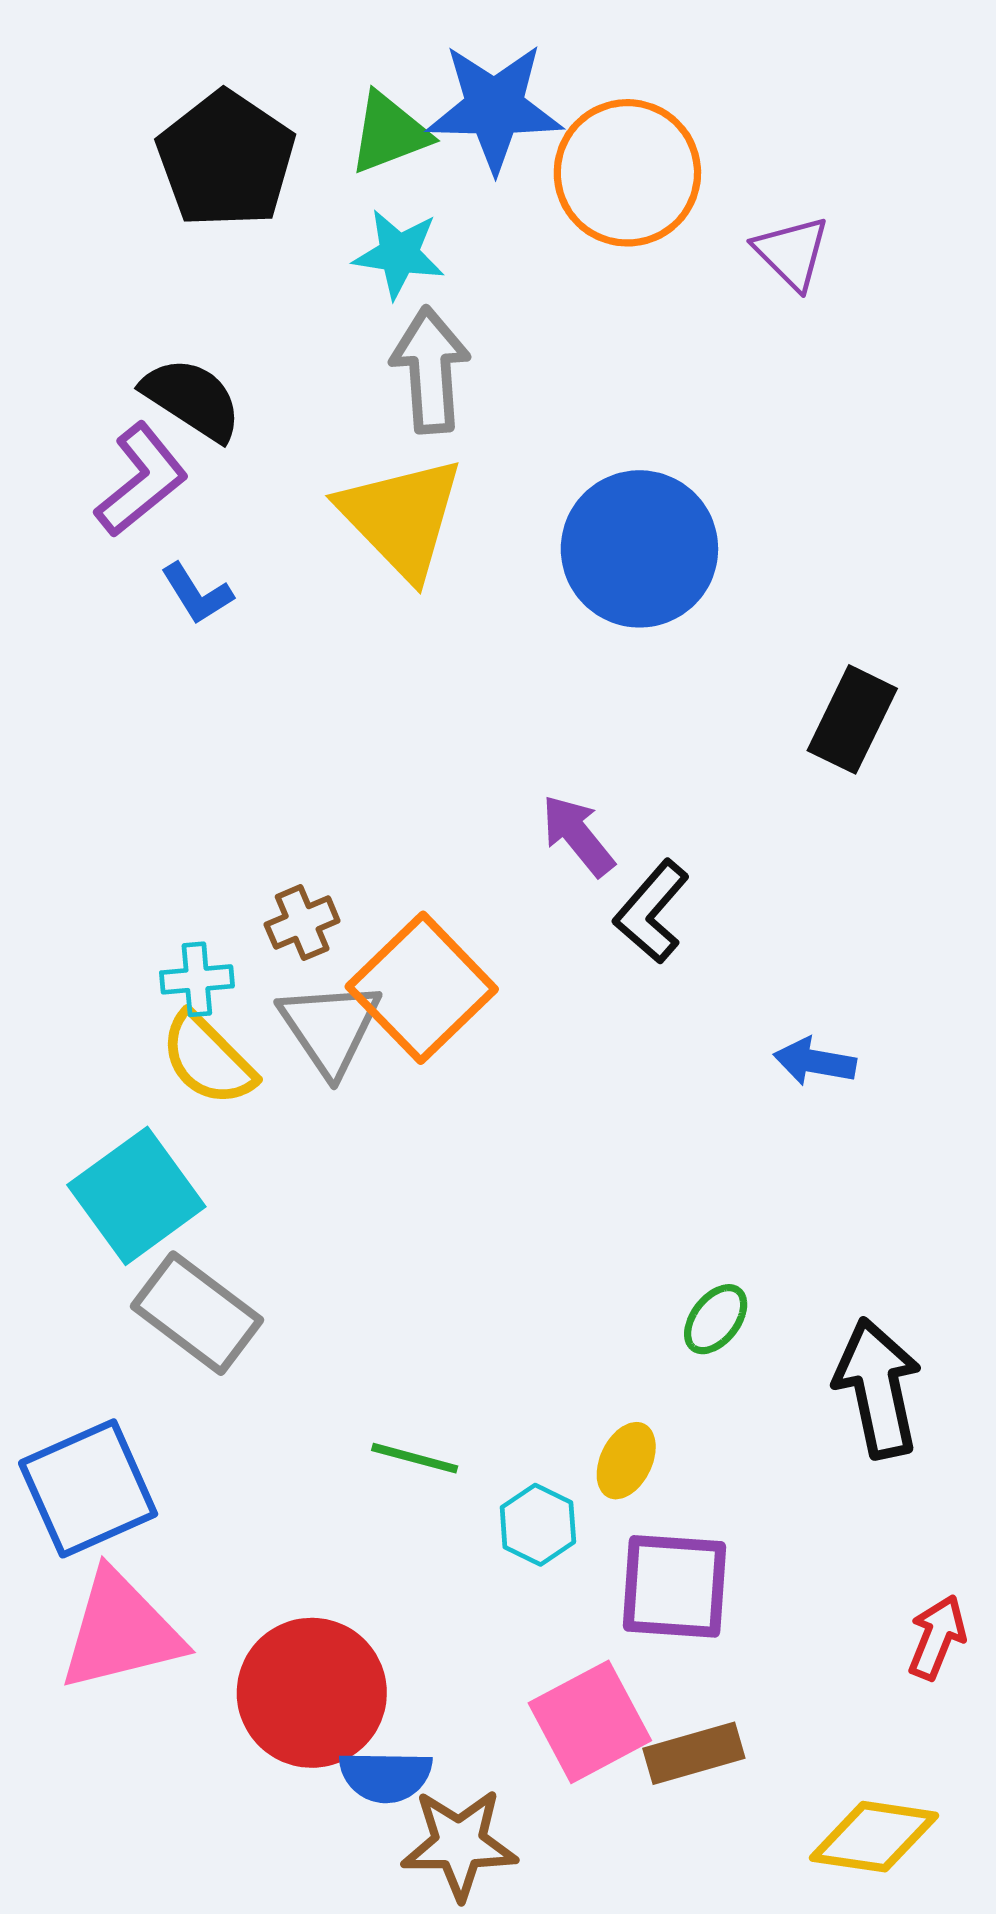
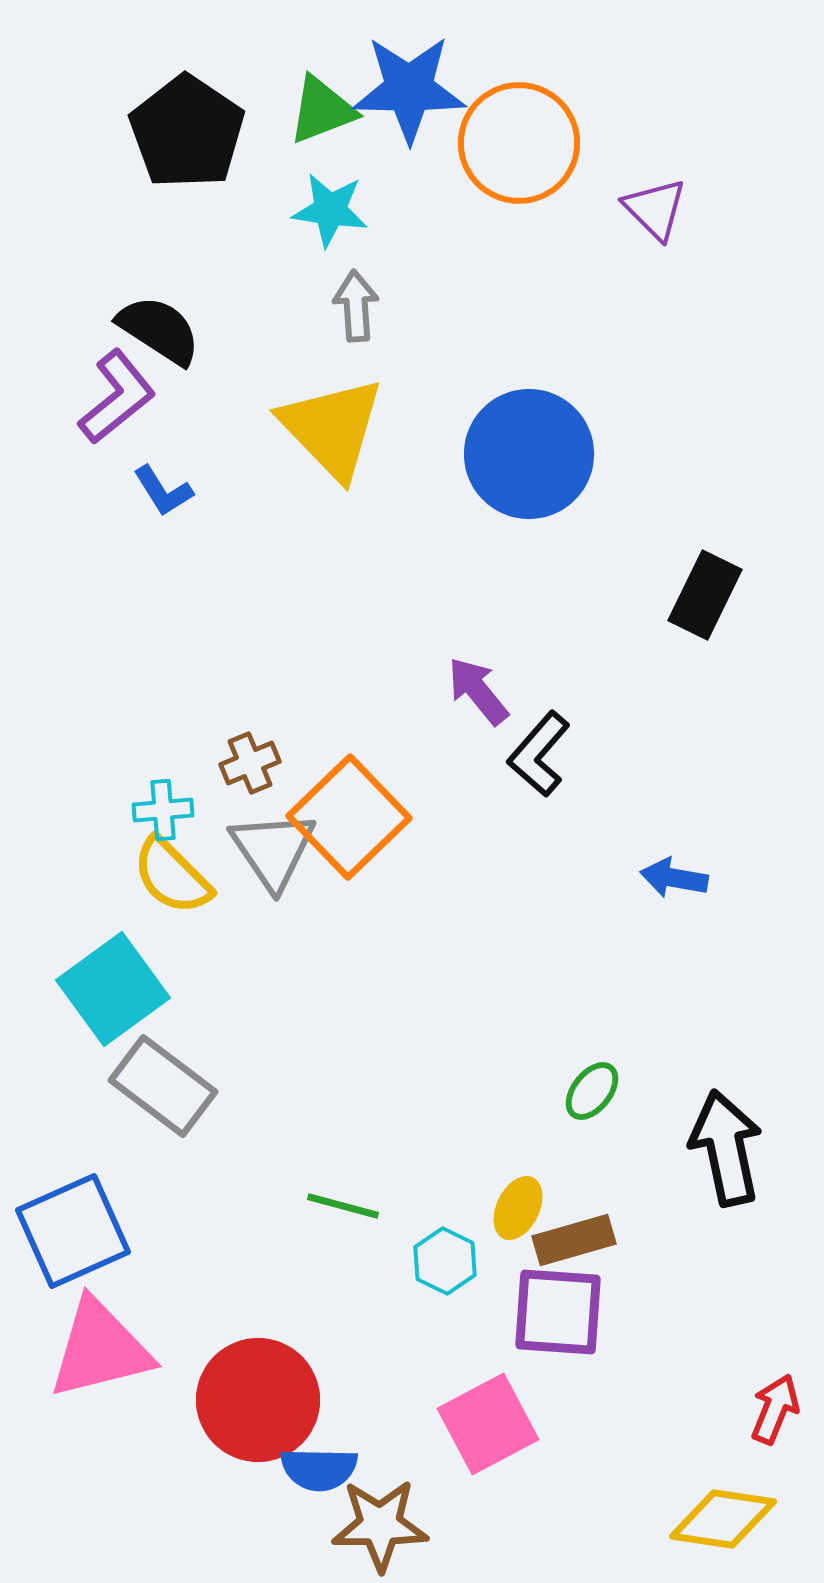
gray arrow: (430, 370) -> (356, 306), size x0.7
red arrow: (937, 1637) -> (775, 1409), moved
brown rectangle: (694, 1753) -> (574, 1240), moved

